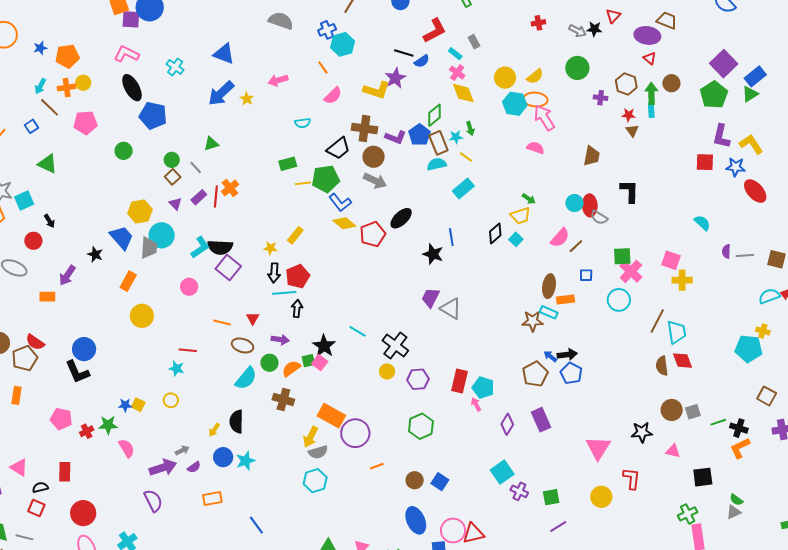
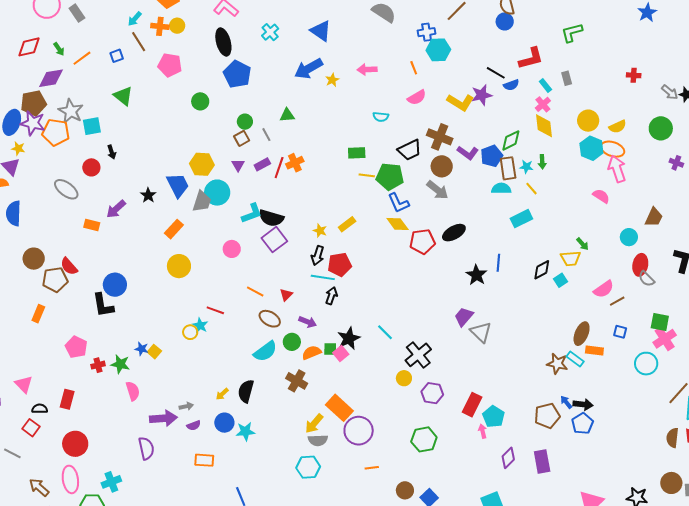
cyan circle: (574, 203) -> (629, 237), moved
yellow circle: (171, 400) -> (190, 332), moved

